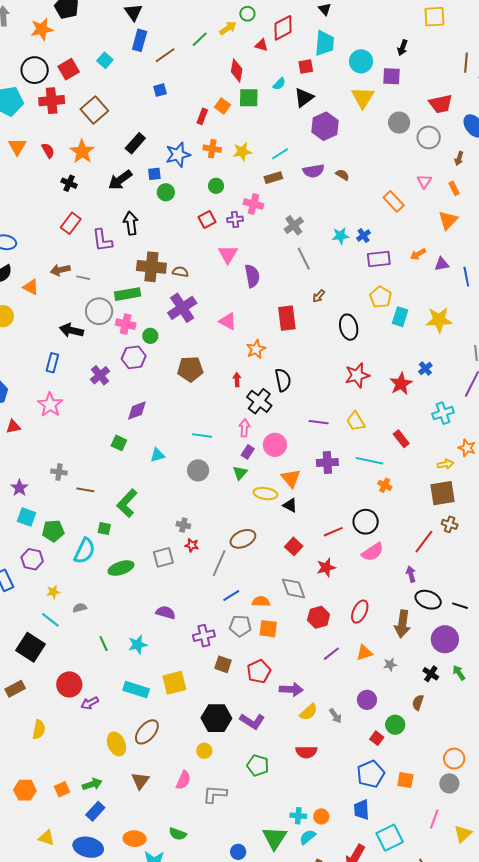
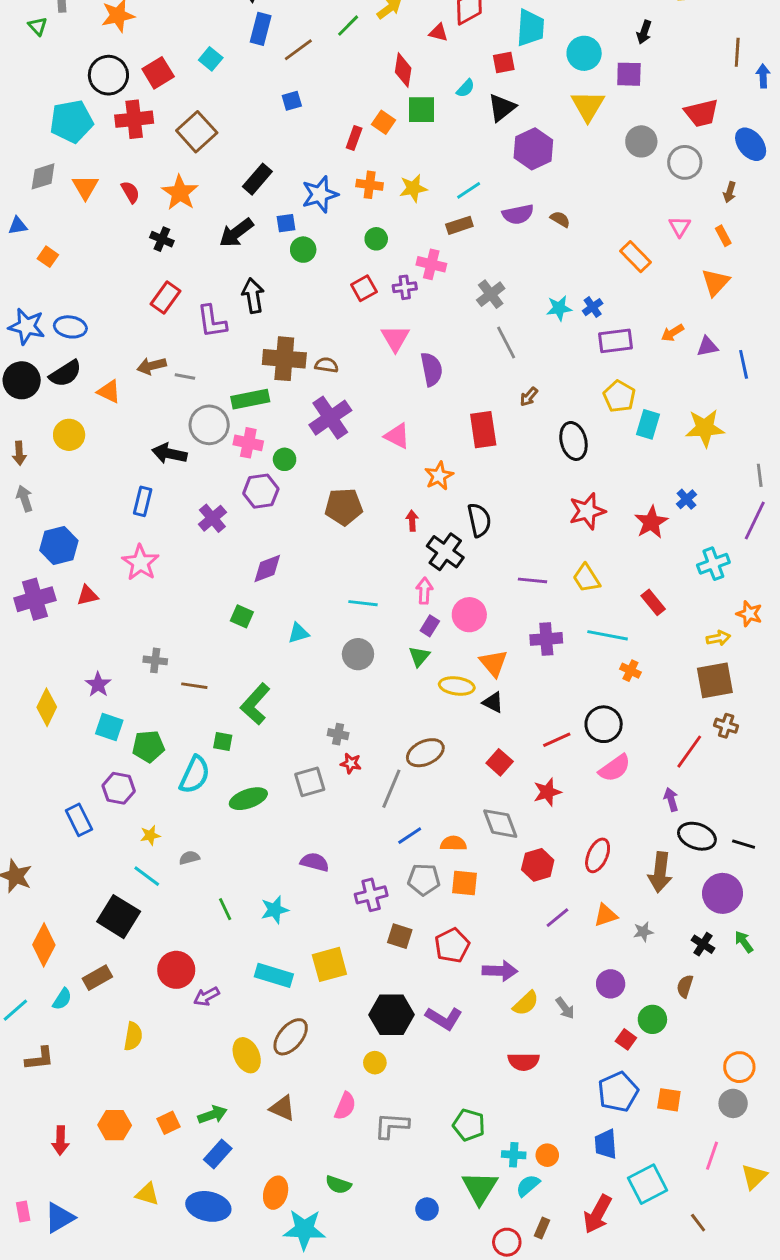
green pentagon: (258, 765) -> (469, 1125), moved
brown triangle: (140, 781) -> (282, 1108), turned -42
orange ellipse: (134, 839) -> (276, 1193), turned -75

